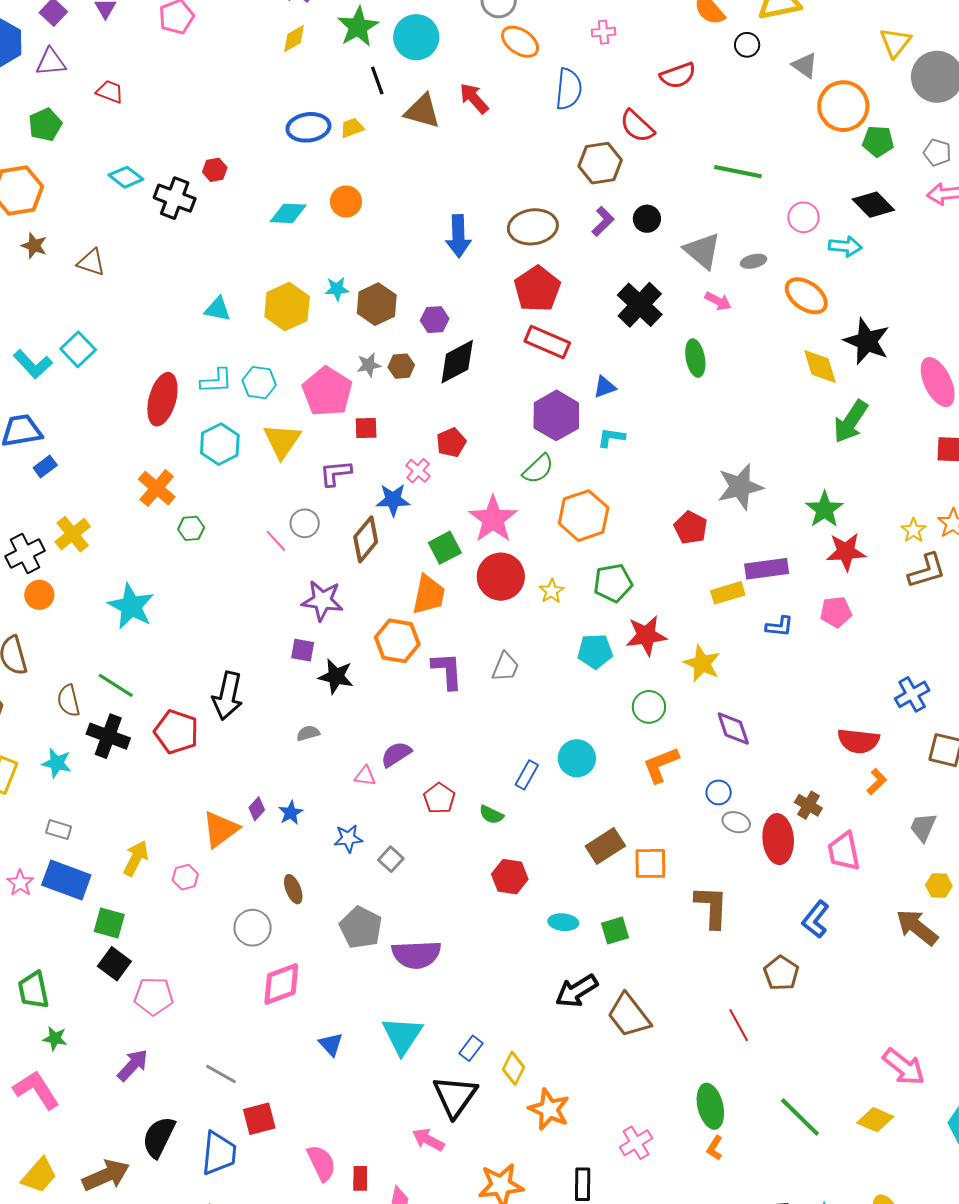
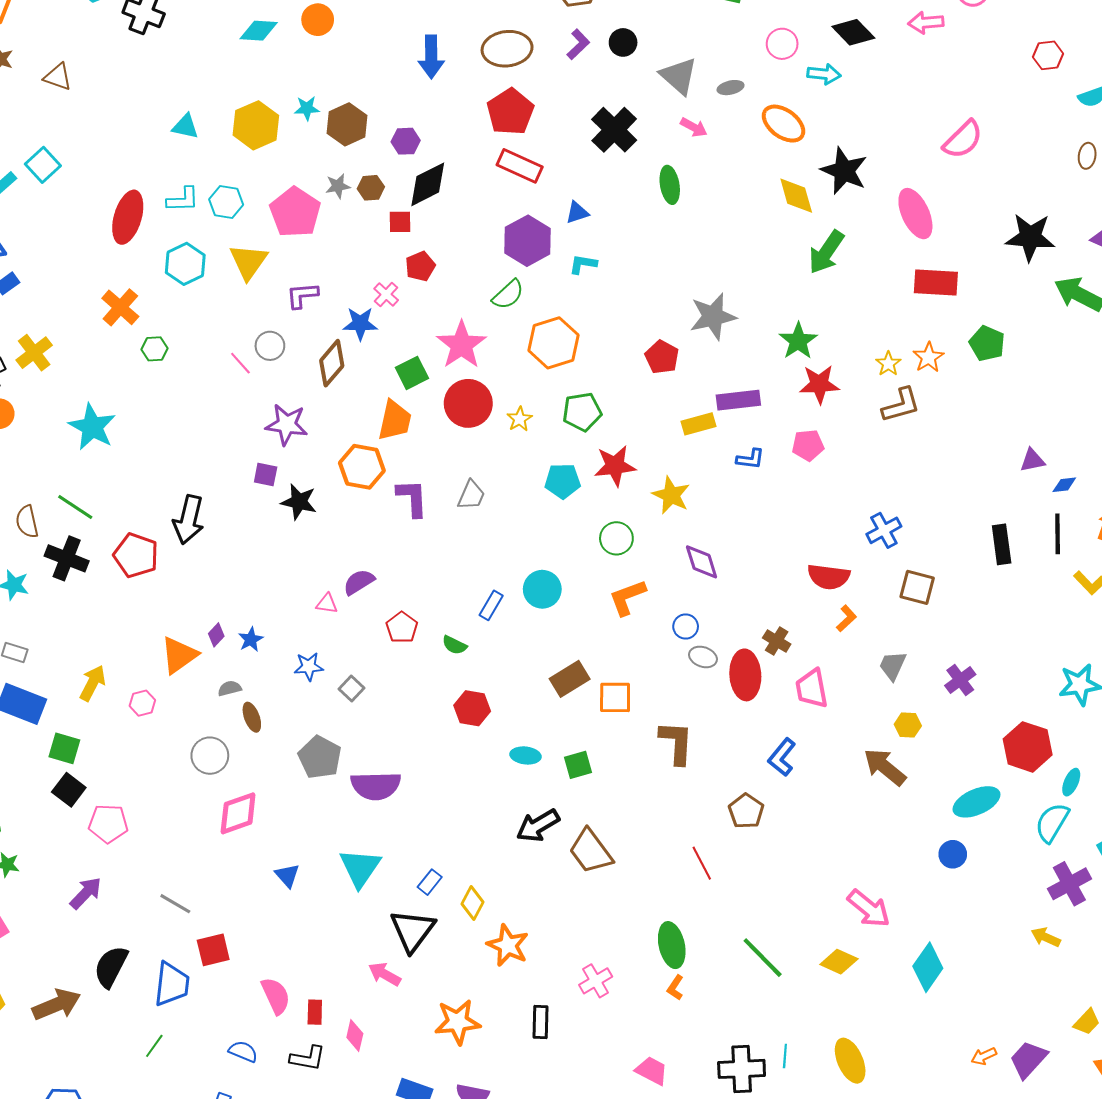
red square: (366, 428) -> (400, 222), moved
gray semicircle: (308, 733) -> (230, 688), moved

